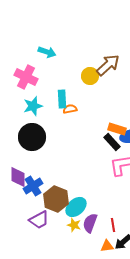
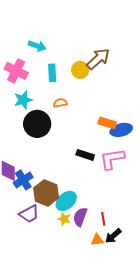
cyan rectangle: (62, 99) -> (52, 73), moved
black circle: (32, 137) -> (37, 124), moved
black rectangle: (112, 142) -> (85, 155), moved, turned -30

